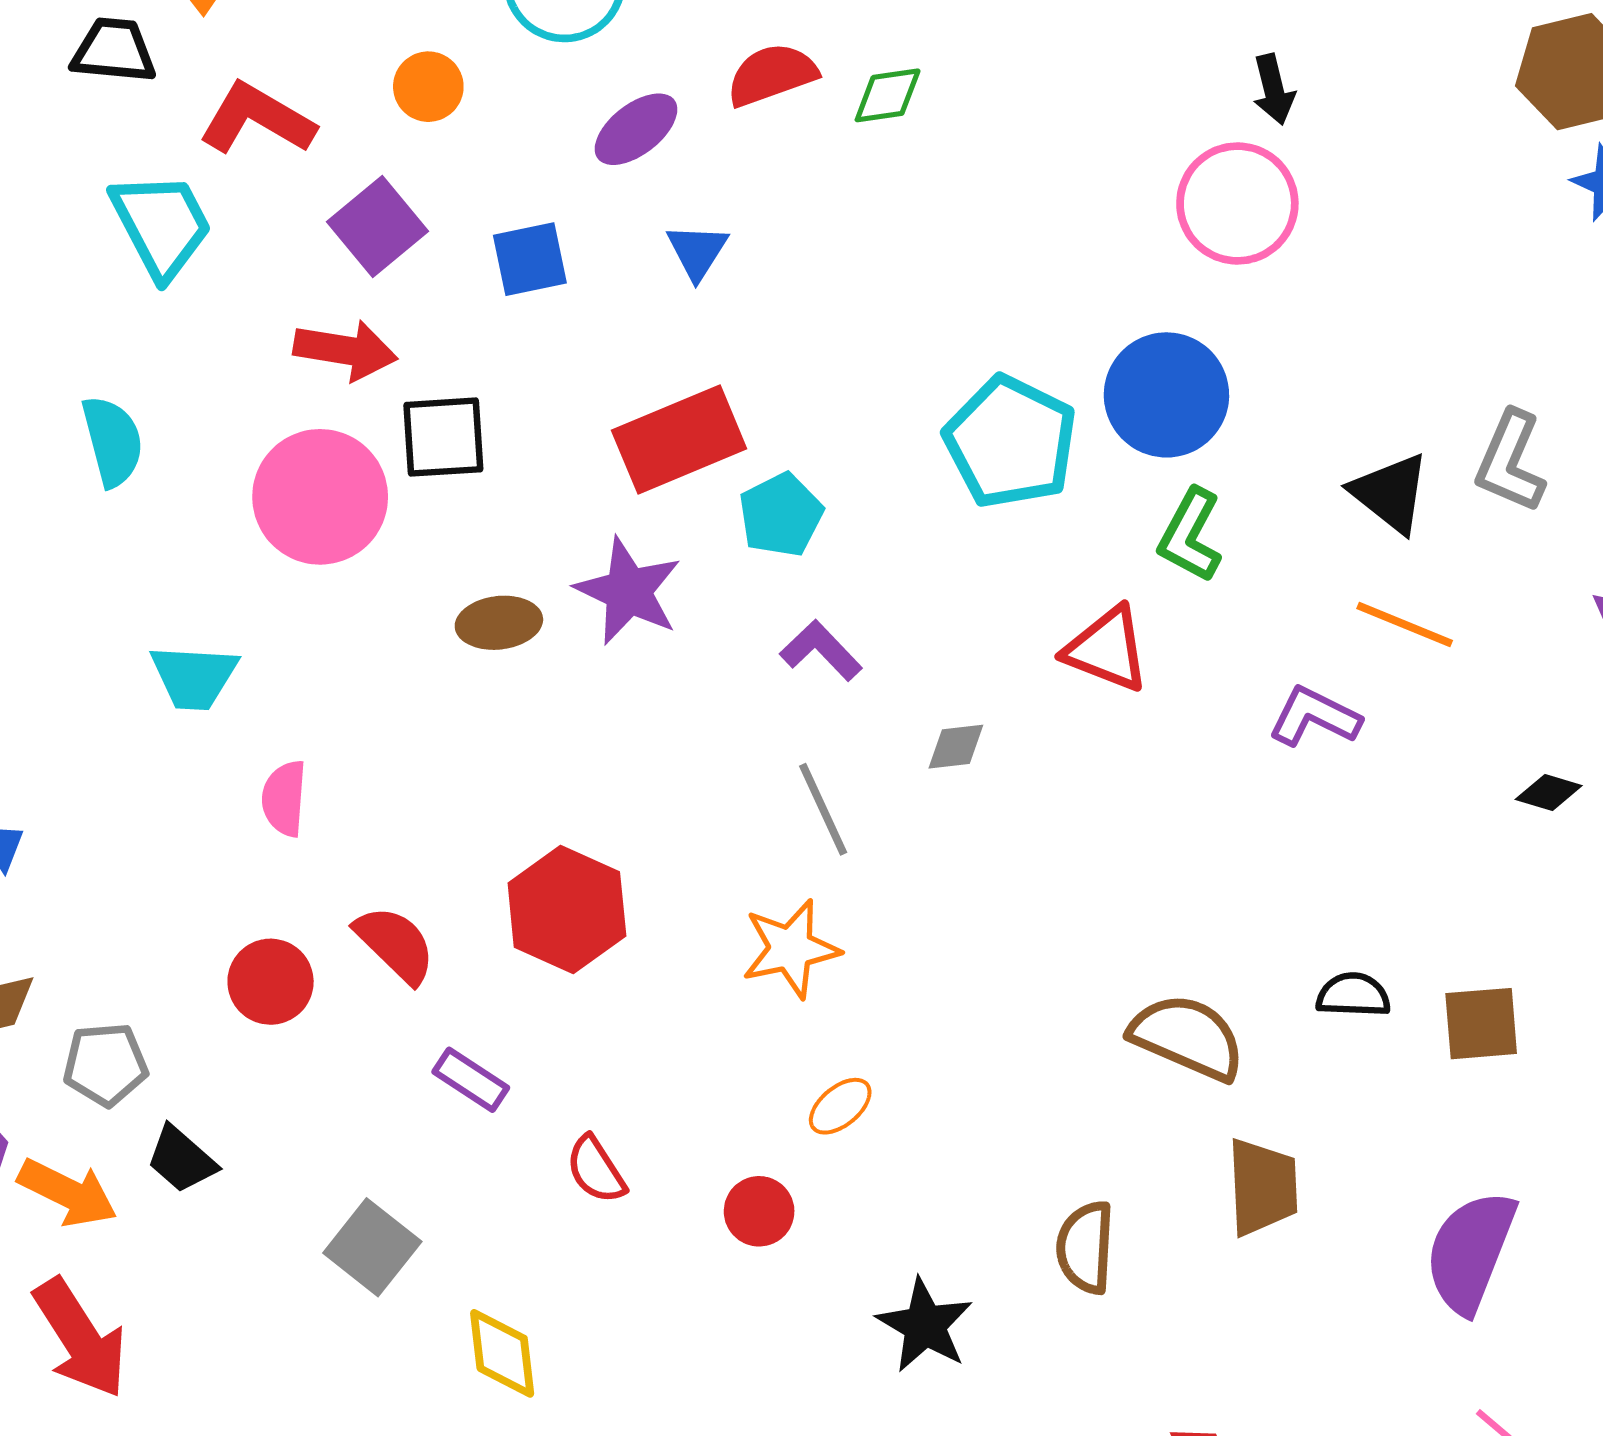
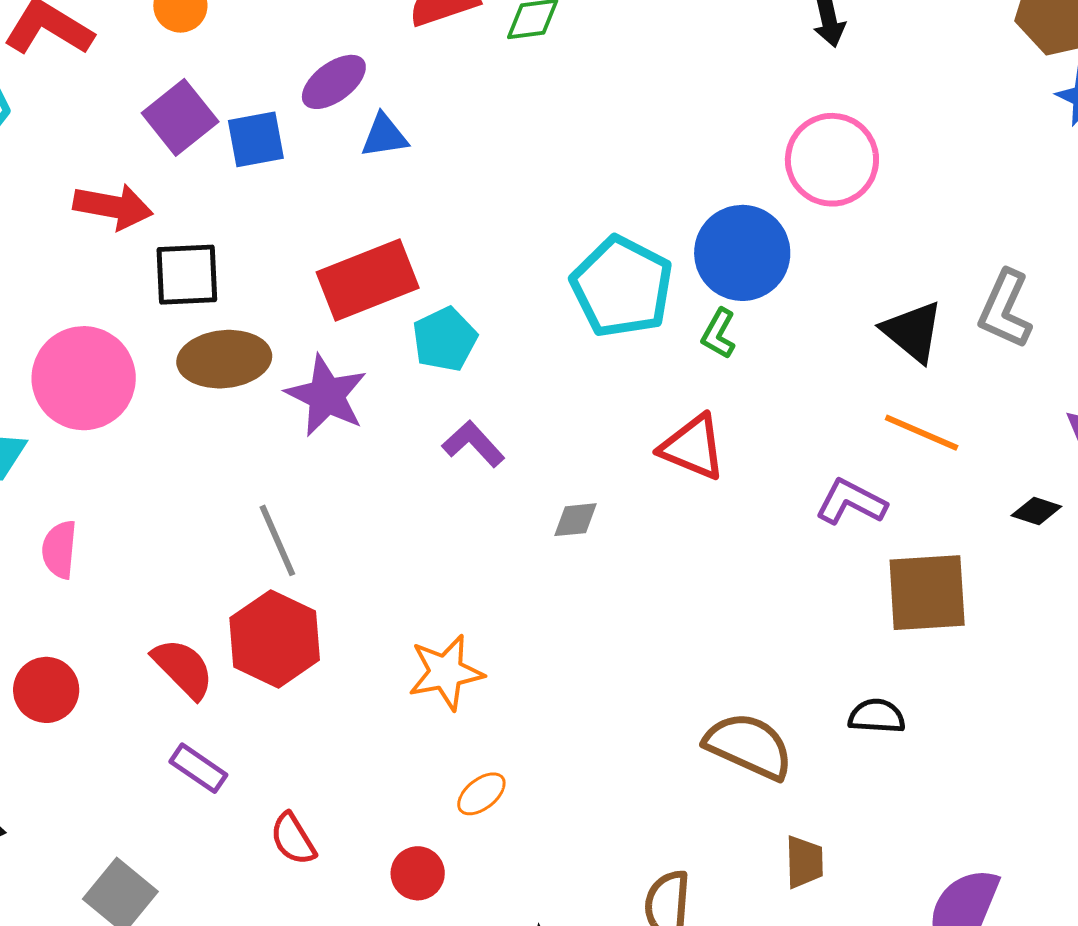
purple ellipse: (636, 129) -> (334, 82), moved
pink circle: (1237, 203) -> (832, 160), moved
purple square: (377, 227) -> (180, 117), moved
blue triangle: (697, 251) -> (384, 136), turned 48
pink circle: (320, 497) -> (84, 378), moved
green L-shape: (1190, 535) -> (719, 334), moved, size x0.7
brown ellipse: (499, 623) -> (224, 359), moved, size x1.4
black diamond: (1549, 792) -> (1036, 511), moved
gray line: (823, 809) -> (277, 540), moved
red semicircle: (395, 944) -> (183, 668), moved
brown square: (1481, 1024) -> (927, 593), moved, size x1.4
brown trapezoid: (1263, 1187) -> (804, 862), size x0.7

